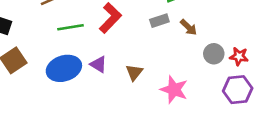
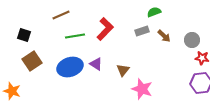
gray circle: (214, 54) -> (192, 40), moved
pink star: (174, 90) -> (142, 89), moved

